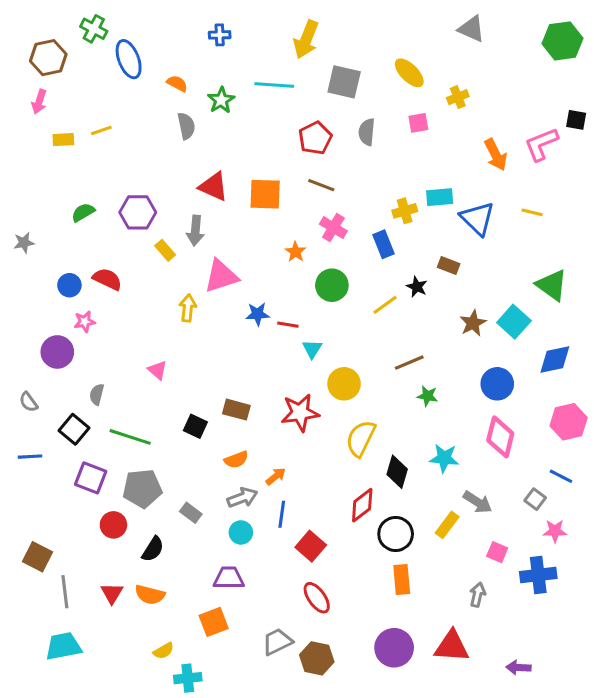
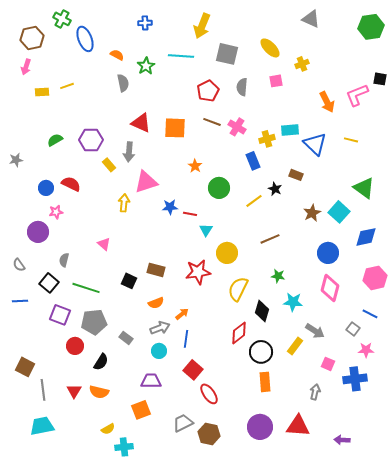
pink cross: (333, 228) -> (237, 127), moved
green star: (427, 396) -> (278, 276), moved
red square: (311, 546) -> (193, 370), moved

